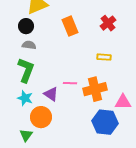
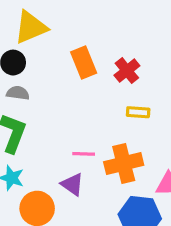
red cross: (108, 23) -> (127, 71), moved
purple triangle: (51, 94) -> (72, 184), moved

